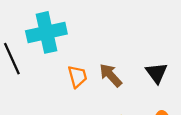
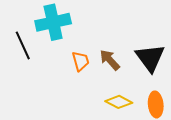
black triangle: (156, 73) -> (150, 58), size x1.5

